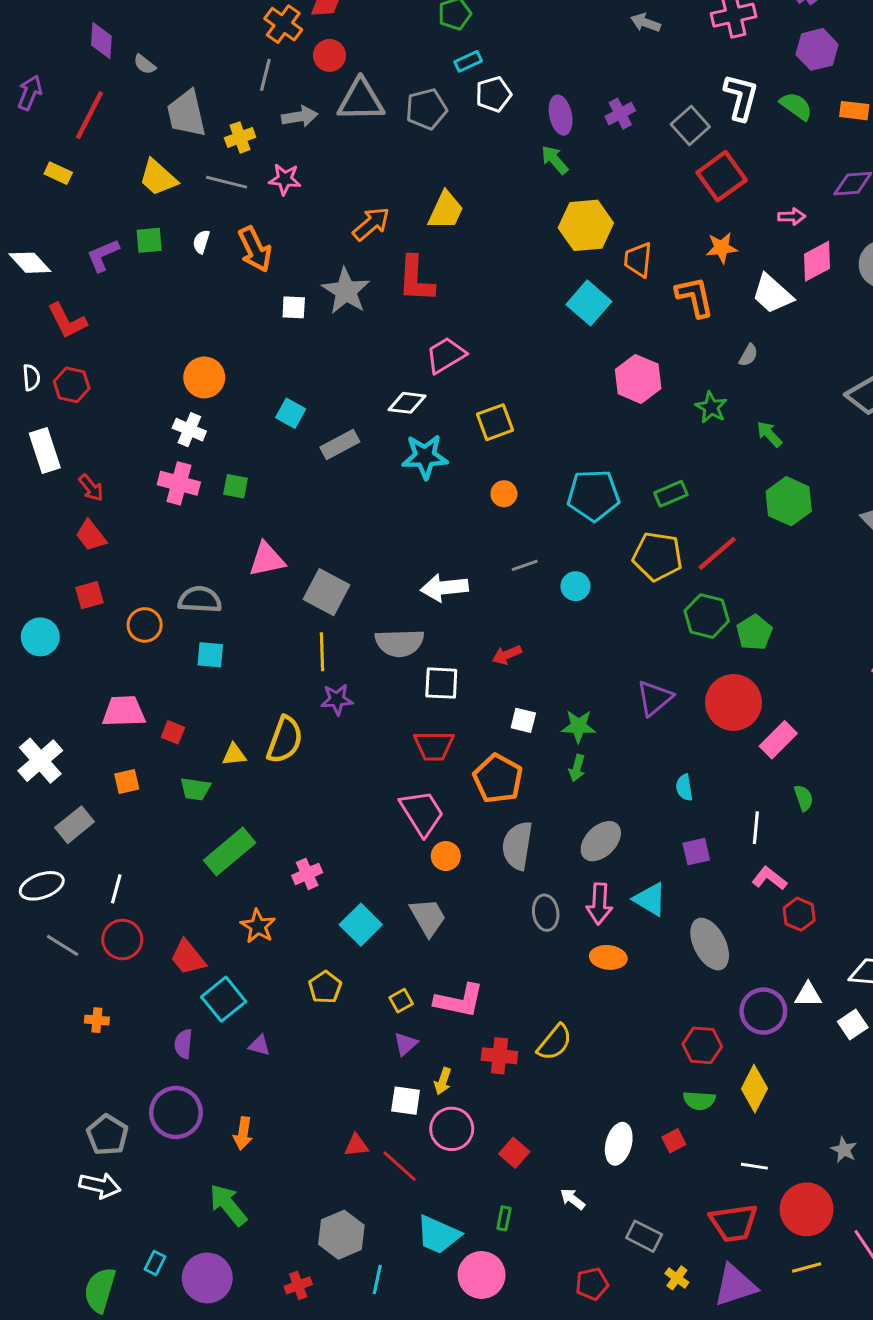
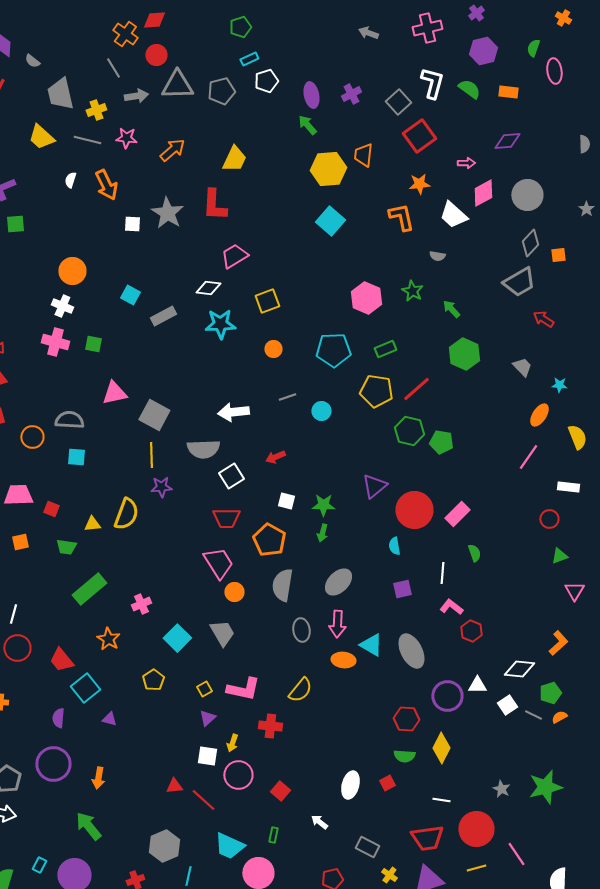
gray line: (265, 75) -> (113, 68), turned -45
orange arrow: (371, 224) -> (172, 150), moved
green square: (149, 240) -> (15, 224), moved
orange trapezoid: (638, 260) -> (363, 155), moved
gray semicircle: (748, 355) -> (437, 256), turned 70
pink hexagon: (638, 379) -> (366, 298), moved
green pentagon: (754, 632) -> (441, 442), turned -30
white square: (441, 683) -> (231, 476), turned -35
red circle: (734, 702) -> (414, 510), moved
cyan triangle: (650, 899) -> (371, 645), moved
yellow semicircle: (555, 1042) -> (300, 690), moved

